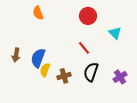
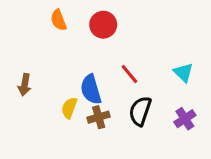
red circle: (88, 16) -> (103, 25), moved
cyan triangle: (115, 33) -> (183, 72), moved
blue semicircle: (38, 58) -> (91, 89), moved, turned -36

